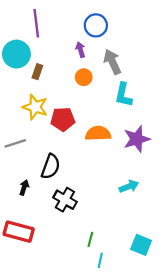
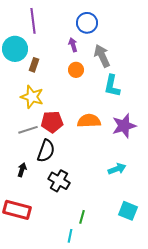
red pentagon: (63, 119) -> (52, 122), moved
gray line: (15, 143) -> (28, 130), moved
cyan square: (141, 245) -> (128, 211), moved
cyan line: (100, 260) -> (70, 236), moved

